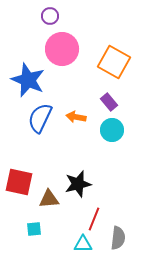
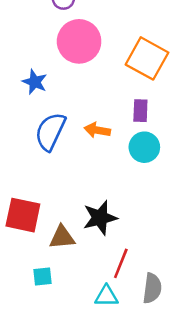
blue star: (28, 80) -> (35, 82), size x0.6
purple rectangle: (109, 102) -> (140, 111), turned 42

